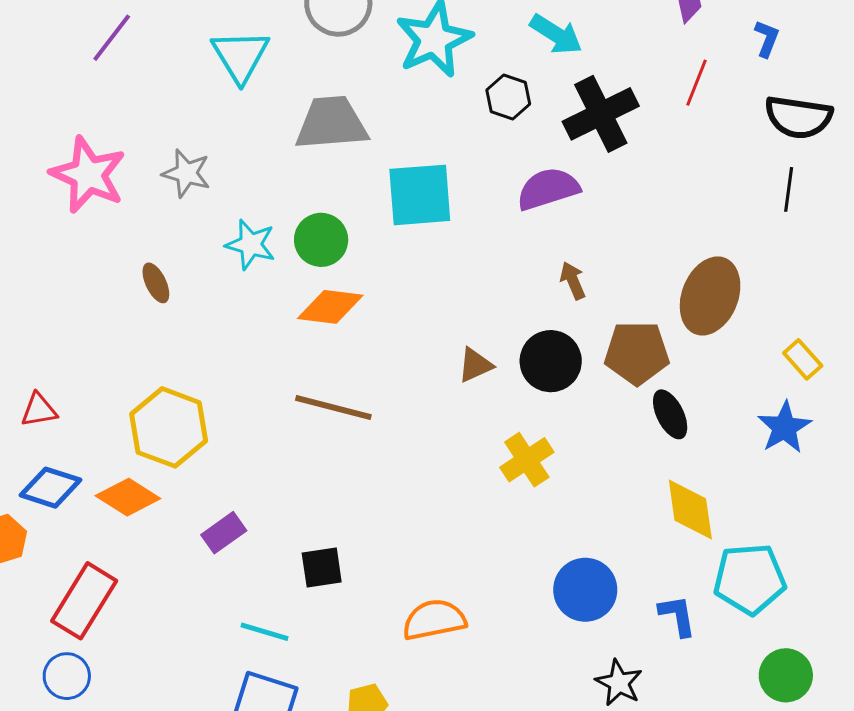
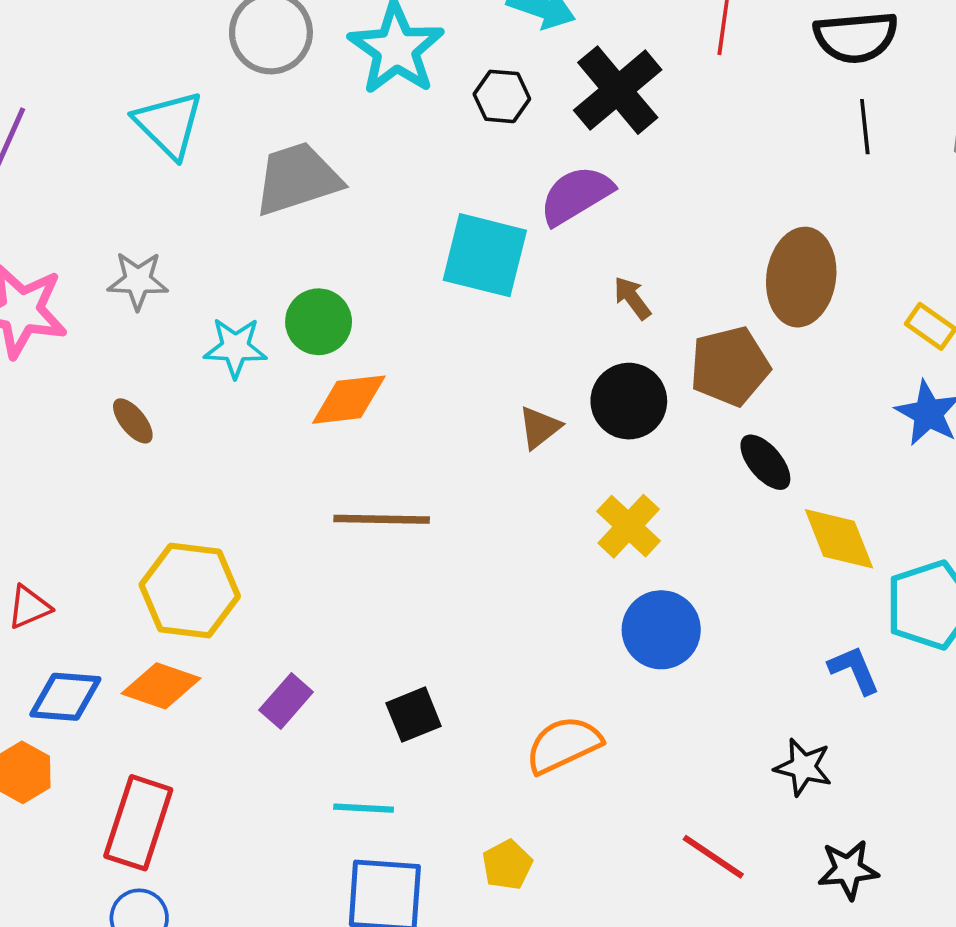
cyan square: (420, 195) -> (485, 255), moved, turned 32
black ellipse: (670, 414) -> (765, 462), moved
blue circle: (585, 590) -> (661, 630), moved

